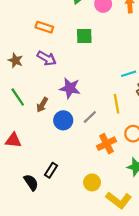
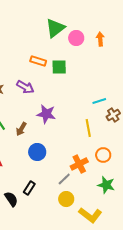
orange rectangle: (44, 27) -> (38, 61), moved
gray line: (90, 117) -> (64, 179), moved
blue circle: (63, 120) -> (37, 152), moved

